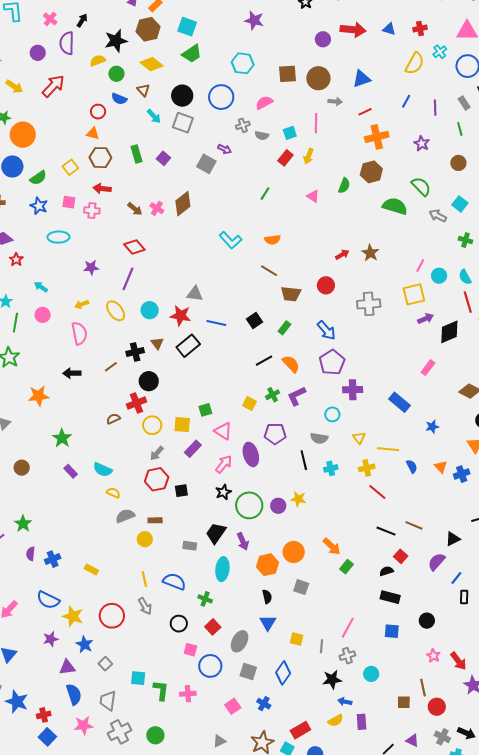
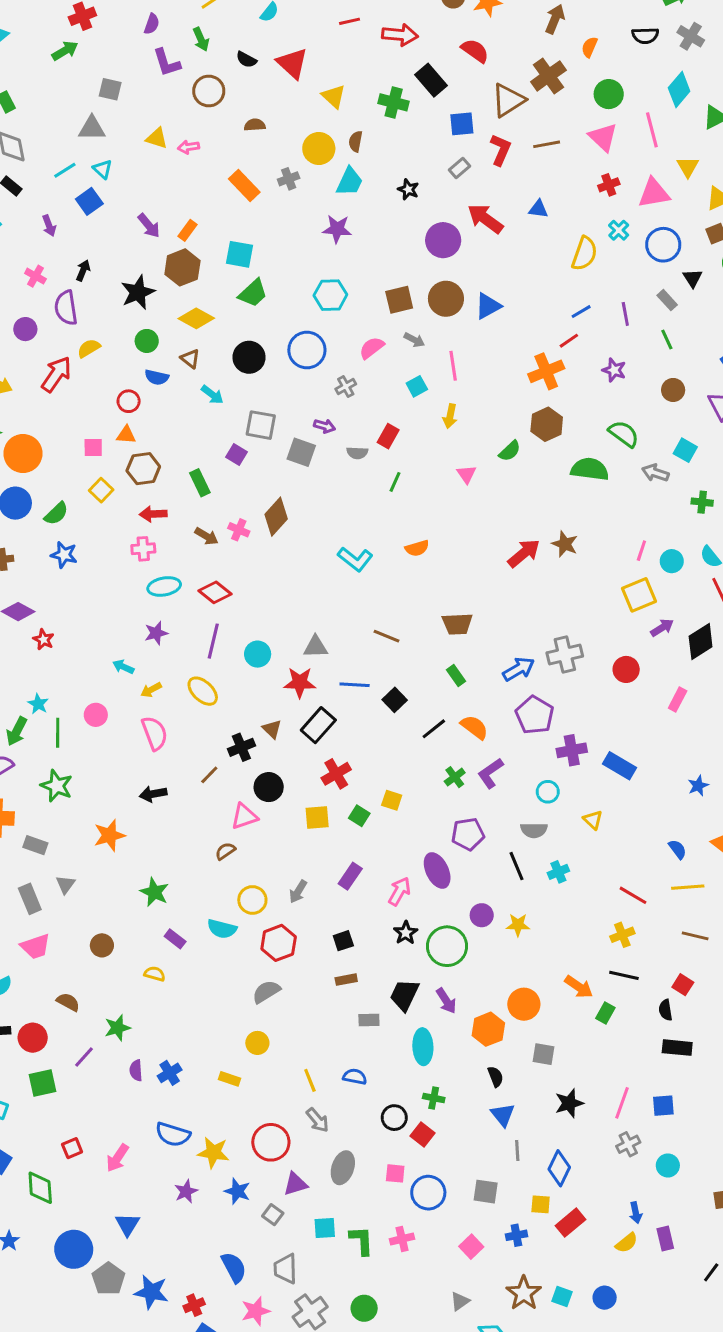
red cross: (420, 28) -> (609, 185), moved
red arrow: (353, 30) -> (485, 219), turned -140
purple circle: (323, 39) -> (443, 240), size x1.5
yellow semicircle: (98, 61) -> (89, 348), moved
blue triangle: (361, 79) -> (488, 306), moved
gray arrow: (335, 101) -> (414, 340), moved, turned 32
blue line: (406, 101) -> (581, 312), turned 40
red line: (365, 112) -> (569, 341), moved
gray square: (183, 123) -> (261, 425), moved
gray semicircle: (262, 136) -> (357, 453), moved
green rectangle: (137, 154) -> (200, 483), moved
red rectangle: (285, 158) -> (388, 436), moved
green semicircle: (344, 186) -> (510, 451), turned 35
pink triangle: (313, 196) -> (466, 474), turned 32
pink square: (69, 202) -> (93, 447), moved
cyan ellipse: (58, 237) -> (164, 586), moved
red arrow: (342, 255) -> (524, 553), size x1.6
brown line: (269, 271) -> (387, 636), moved
red circle: (326, 285) -> (626, 669), moved
cyan arrow: (41, 287) -> (123, 667), moved
gray cross: (369, 304) -> (565, 654), moved
cyan circle: (150, 310) -> (258, 654), moved
black square: (254, 320) -> (395, 700), moved
green rectangle: (284, 328) -> (456, 675), turned -64
blue arrow: (326, 330) -> (519, 669), turned -70
blue rectangle: (399, 402) -> (619, 766), moved
red cross: (136, 403) -> (336, 774), moved
yellow square: (249, 403) -> (392, 800), moved
green square: (205, 410) -> (359, 816), turned -32
yellow circle: (152, 425) -> (252, 900), moved
yellow square: (182, 425) -> (317, 818), moved
pink triangle: (223, 431) -> (244, 816), moved, turned -42
yellow line: (388, 449) -> (688, 887), moved
yellow cross: (367, 468) -> (622, 935), moved
red hexagon: (157, 479) -> (279, 943), moved
yellow semicircle: (113, 493) -> (155, 974), moved
purple circle: (278, 506) -> (482, 915), moved
brown rectangle: (155, 520) -> (346, 980), moved
green star: (23, 524) -> (117, 1028), turned 30
black line: (386, 531) -> (624, 975), moved
yellow circle: (145, 539) -> (257, 1043), moved
black semicircle: (386, 571) -> (665, 1010), turned -72
blue semicircle: (174, 582) -> (355, 1077), size x0.7
green cross: (205, 599) -> (434, 1098), moved
black circle: (179, 624) -> (394, 1118), moved
blue square: (392, 631) -> (663, 1106), moved
yellow square: (297, 639) -> (541, 1204), moved
gray ellipse: (240, 641) -> (343, 1168), moved
gray line: (322, 646) -> (517, 1150), moved
purple triangle: (67, 667) -> (295, 1184), moved
blue diamond: (283, 673) -> (559, 1168), moved
black star: (332, 679) -> (569, 1103), moved
blue arrow: (345, 702) -> (636, 1213), turned -104
blue cross: (264, 704) -> (516, 1235), turned -32
red rectangle: (300, 730) -> (571, 1223), moved

